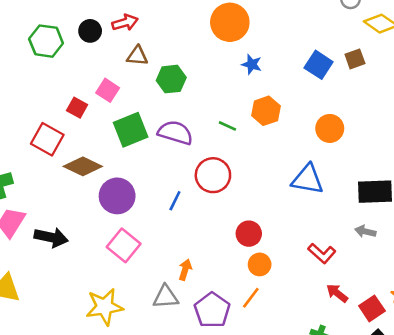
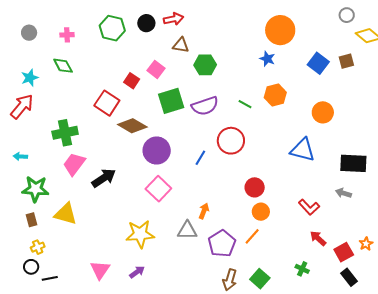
orange circle: (230, 22) -> (280, 30), moved
purple semicircle: (175, 133) -> (205, 106), turned 140
black arrow: (51, 237) -> (104, 178), turned -50

